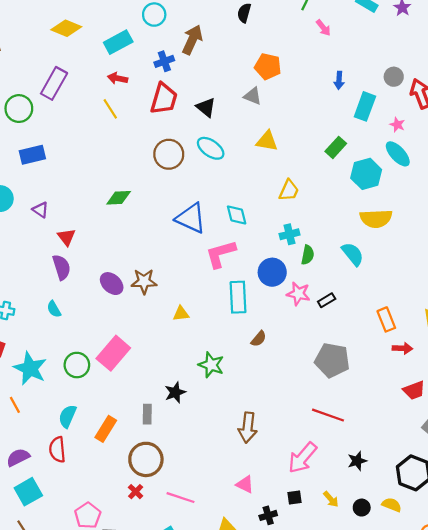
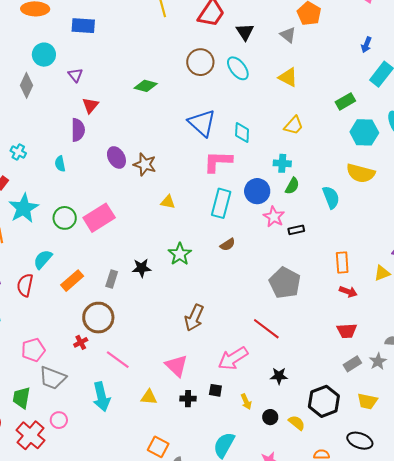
pink triangle: (245, 484) -> (176, 366), size x1.4

